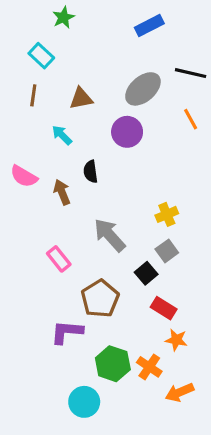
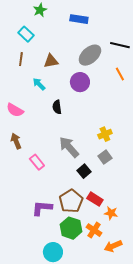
blue rectangle: (149, 25) -> (79, 19), moved, turned 36
brown arrow: (62, 192) -> (16, 141), moved
black square: (146, 273) -> (84, 171), moved
brown pentagon: (100, 299) -> (71, 201), moved
red rectangle: (164, 308) -> (95, 199), moved

